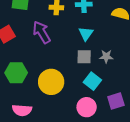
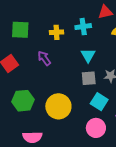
purple arrow: (42, 32) -> (44, 58), size x0.7

